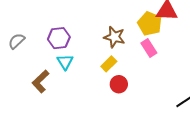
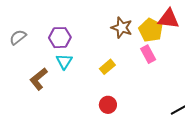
brown star: (114, 37) -> (122, 28), moved
red circle: (119, 84) -> (108, 105), moved

